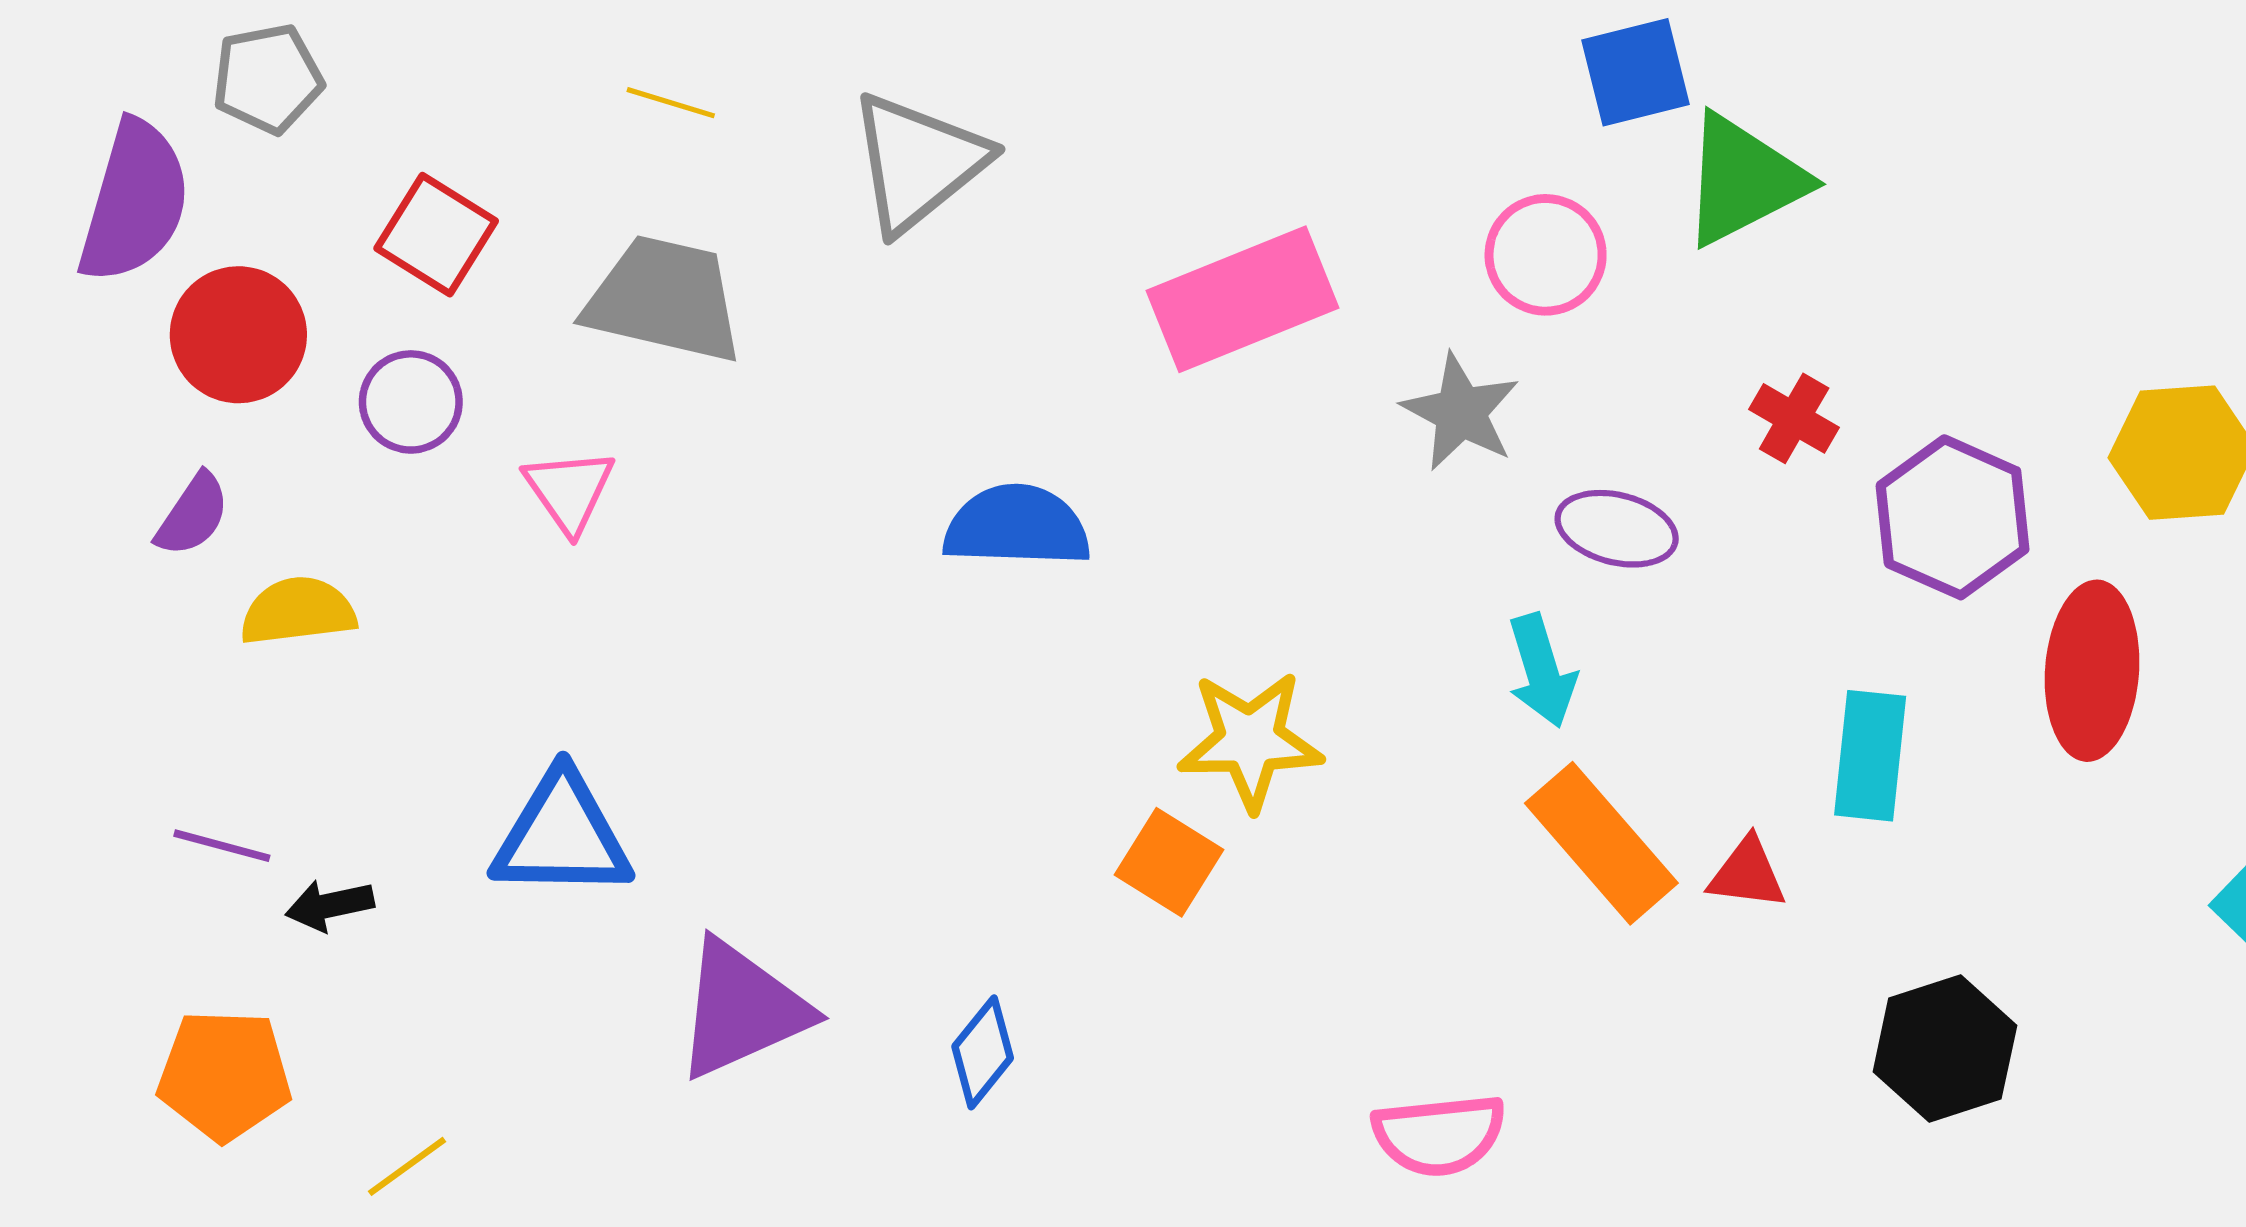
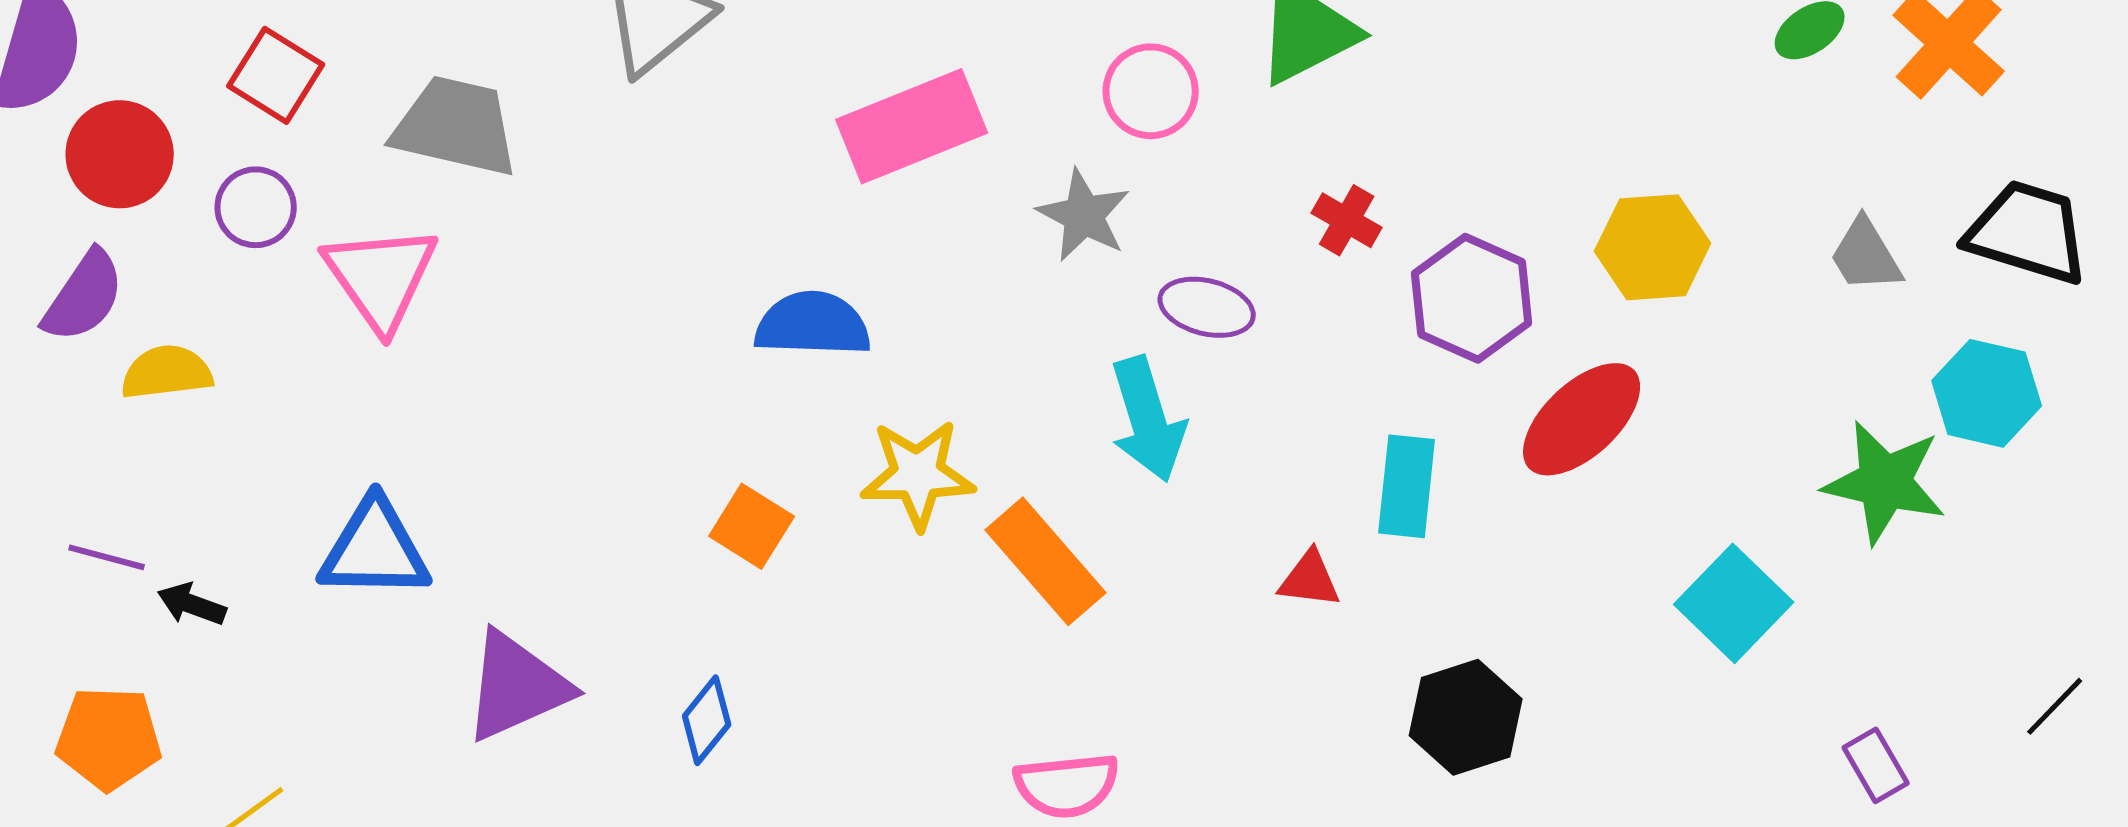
pink triangle: (569, 491) -> (381, 277), size x1.6
purple semicircle: (193, 515) -> (84, 296), size x1.4
blue semicircle: (1017, 526) -> (813, 324), moved
cyan arrow: (1542, 671) -> (1148, 419), size x1.4
red ellipse: (2092, 671) -> (1582, 419), turned 43
orange rectangle: (1601, 843) -> (1046, 561), moved
orange square: (1169, 862) -> (752, 526), moved
black arrow: (330, 905) -> (192, 604), turned 32

